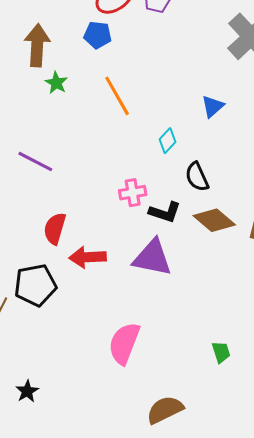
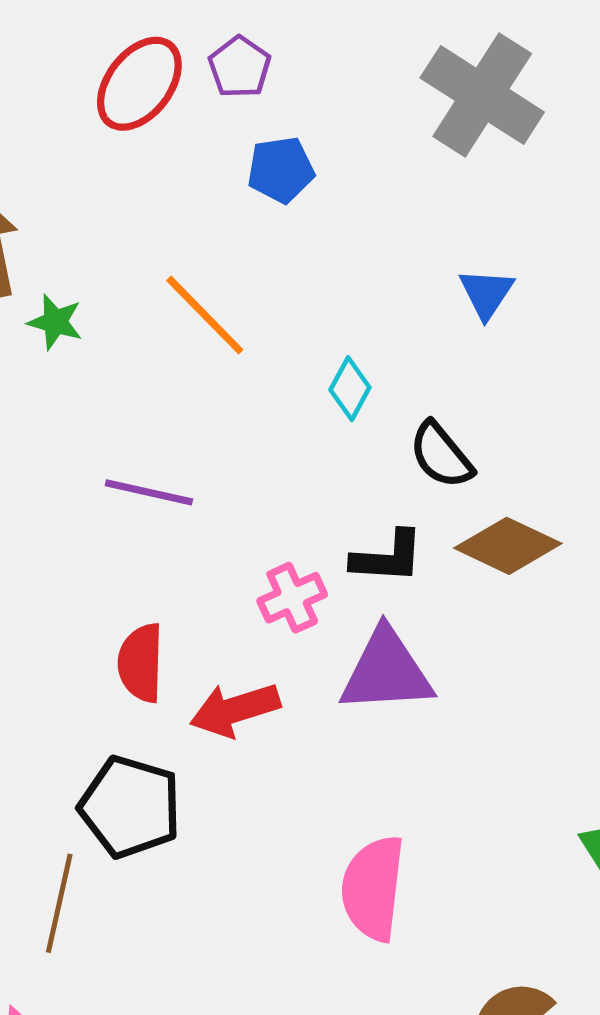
blue pentagon: (98, 35) -> (281, 170), moved
blue triangle: (213, 106) -> (486, 293), moved
purple line: (35, 162) -> (149, 492), moved
pink cross: (133, 193) -> (292, 598), moved
black pentagon: (35, 285) -> (130, 807), turned -30

